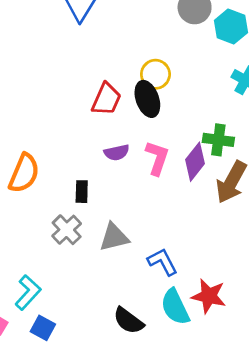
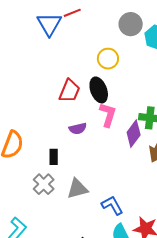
yellow circle: (155, 74) -> (108, 59), moved
pink L-shape: (157, 158) -> (108, 115), moved

